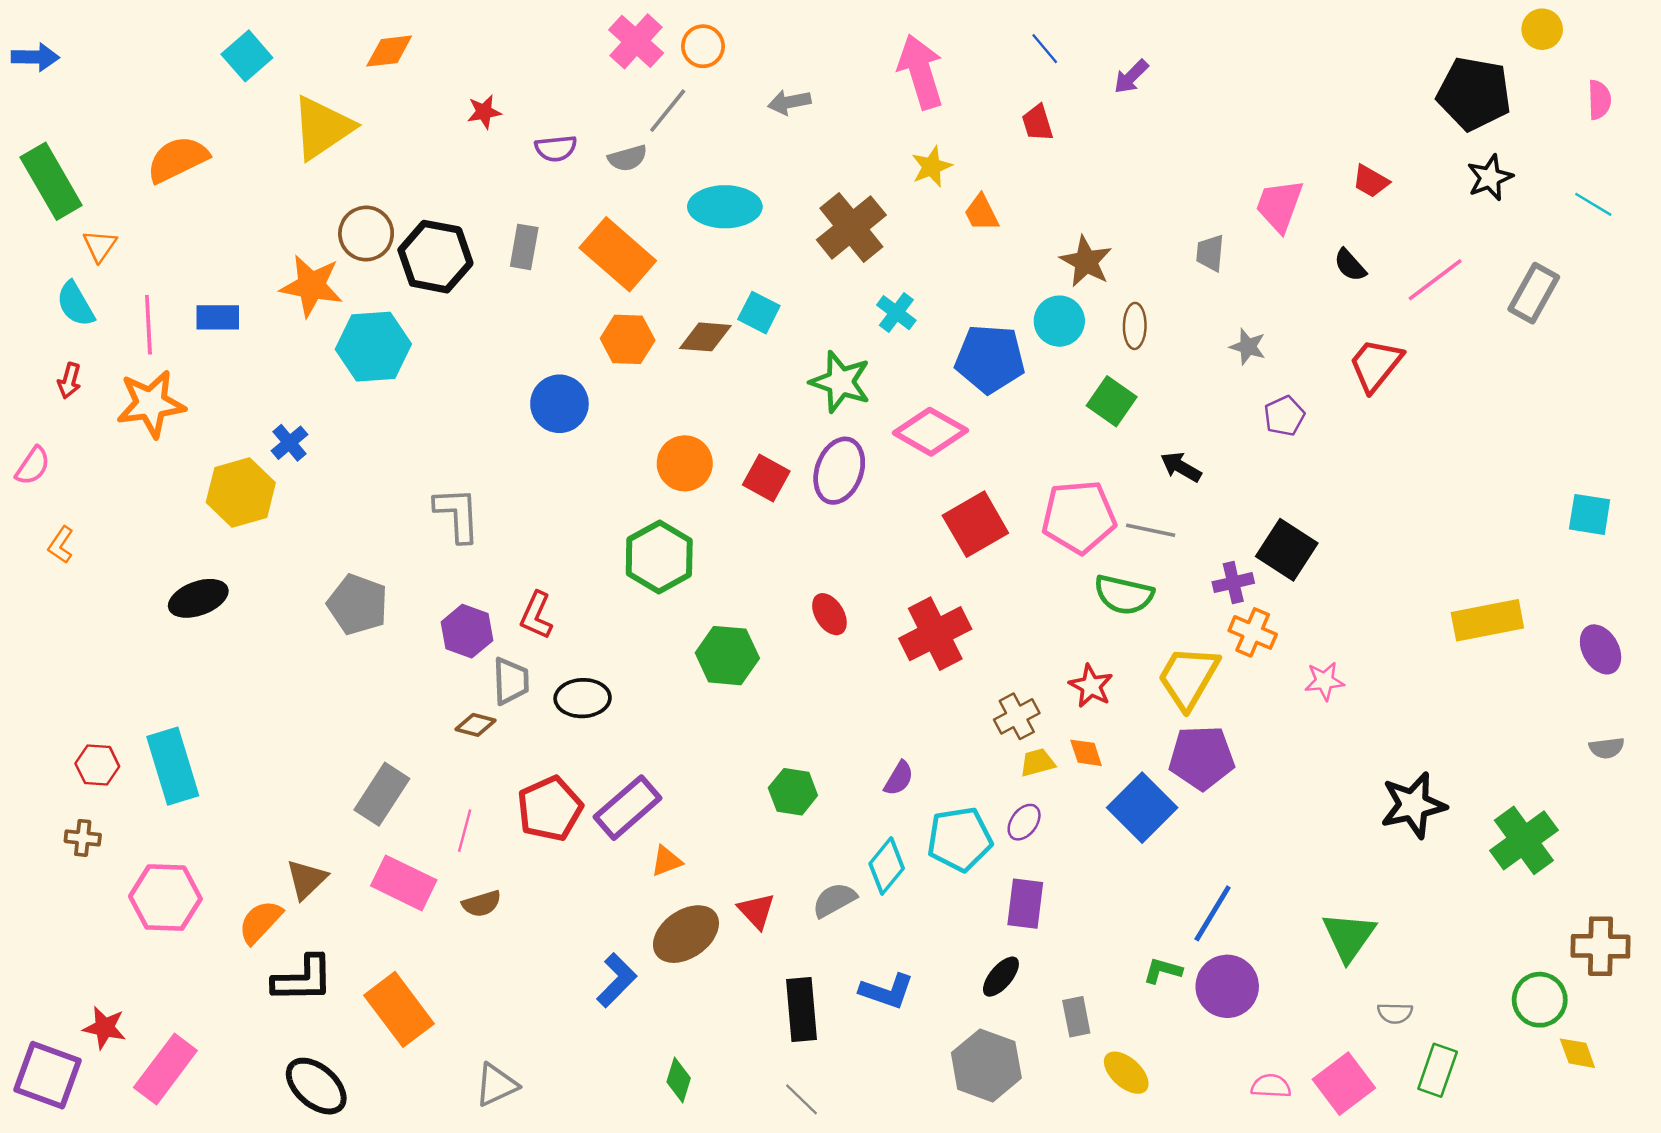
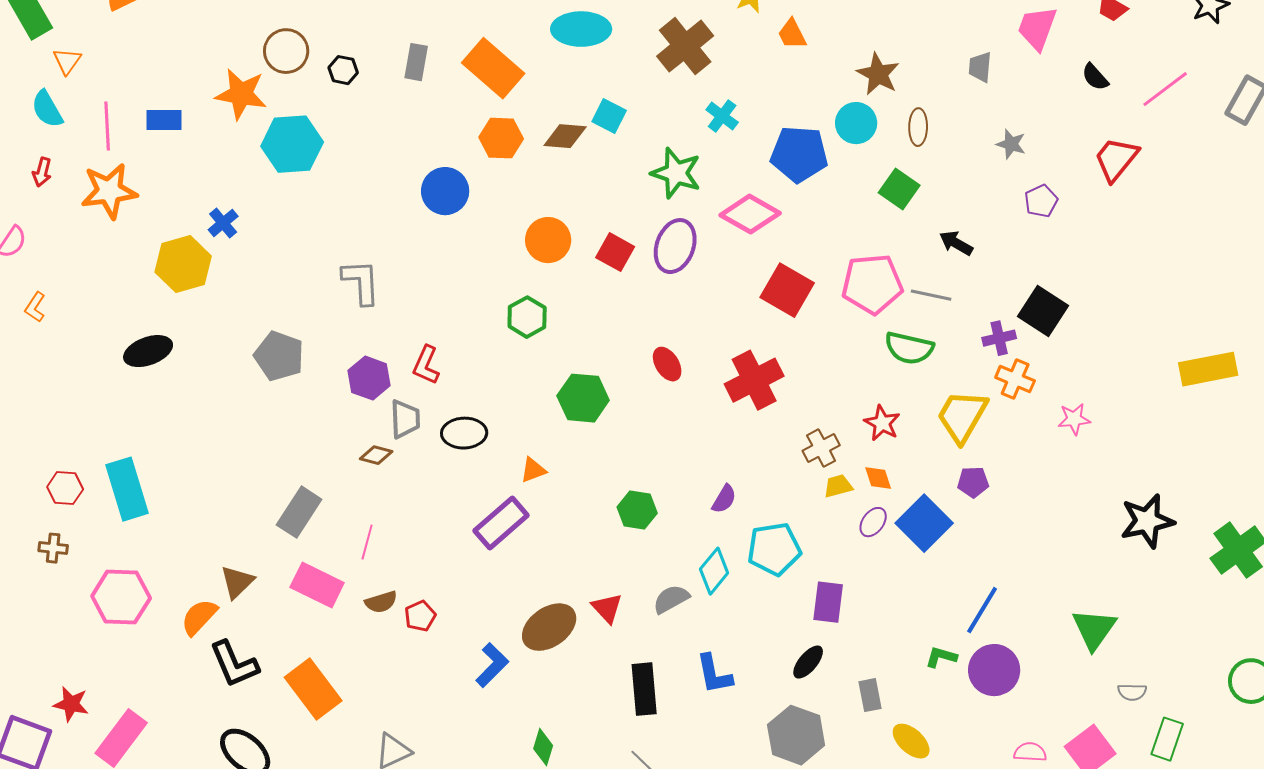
black hexagon: (435, 257) -> (343, 70), size x0.5
red square: (975, 524) -> (787, 290), turned -30
green hexagon: (659, 557) -> (527, 317), size x0.7
purple pentagon: (1202, 758) -> (973, 482), size x0.6
red pentagon: (550, 809) -> (420, 616), moved, size x0.6
purple ellipse: (1024, 822) -> (873, 522), moved
orange triangle: (666, 861) -> (533, 470), moved
black L-shape: (303, 979) -> (234, 664), turned 68
blue L-shape: (887, 991) -> (714, 674), turned 60

